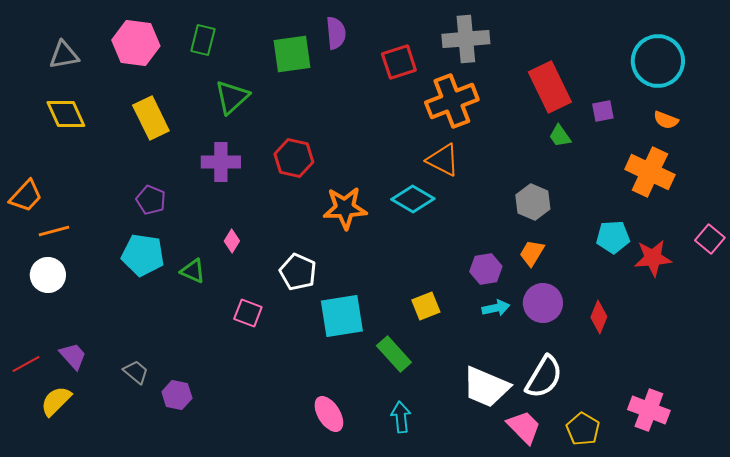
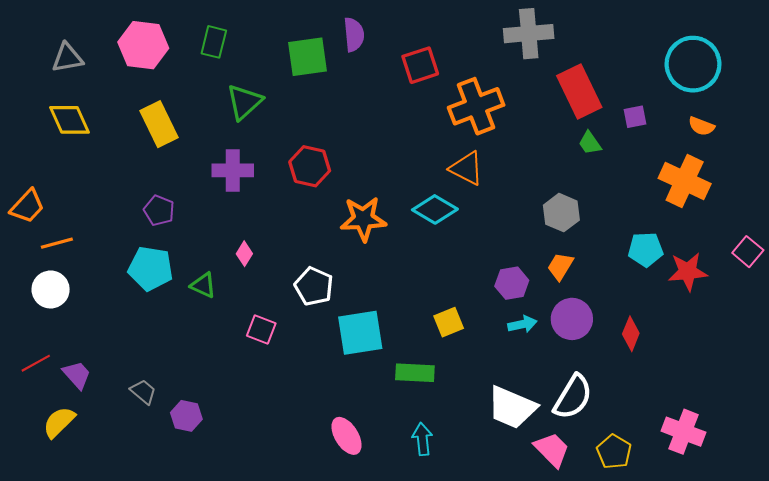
gray cross: (466, 39) -> (529, 34), moved
green rectangle: (394, 354) -> (415, 373), turned -45
red line: (26, 364) -> (36, 363), moved

